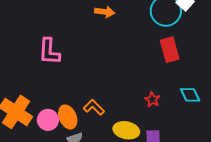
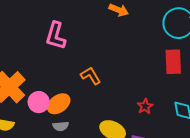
orange L-shape: (94, 107) -> (91, 76), moved
orange ellipse: (68, 117) -> (59, 104), turned 65

